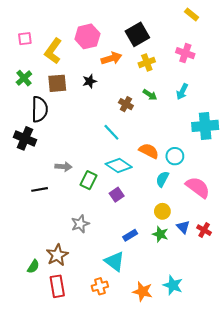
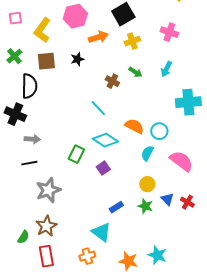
gray arrow: (63, 167) -> (32, 139), moved
gray star: (80, 224) -> (48, 190), moved, size x1.4

